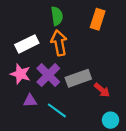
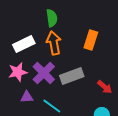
orange rectangle: (98, 19) -> (91, 40), moved
pink star: (20, 74) -> (18, 72), turned -30
red arrow: (102, 90) -> (105, 87), moved

